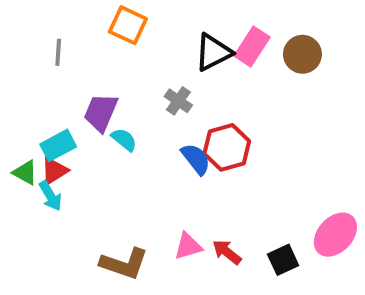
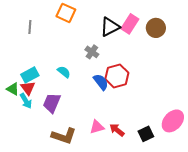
purple trapezoid: (101, 112) -> (52, 103), moved
red triangle: (54, 171) -> (28, 88), turned -35

